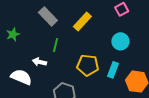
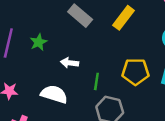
green line: (56, 45) -> (96, 81), moved
white arrow: (39, 62) -> (70, 63), moved

